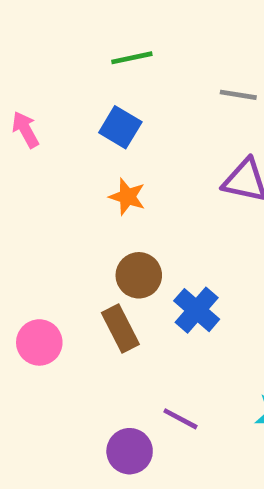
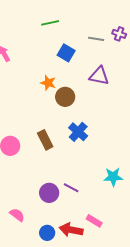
blue square: (120, 127) -> (66, 53), moved
brown circle: (139, 275) -> (65, 97), moved
purple line: (180, 419) -> (71, 188), moved

